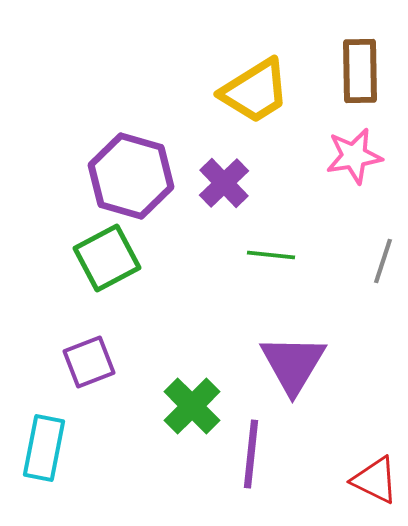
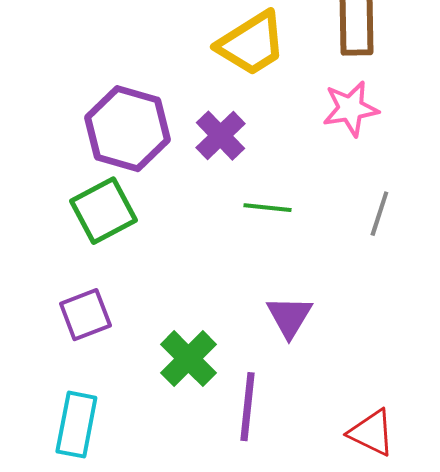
purple triangle: (293, 364) -> (289, 317), size x0.7
cyan rectangle: (44, 448) -> (76, 425), moved

